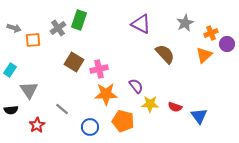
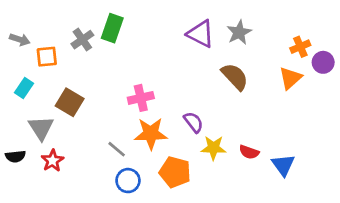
gray star: (185, 23) -> (239, 32), moved
brown square: (74, 62) -> (70, 102), moved
cyan rectangle: (10, 70) -> (24, 88), moved
gray line: (62, 109) -> (117, 149), moved
red star: (37, 125) -> (52, 161), moved

